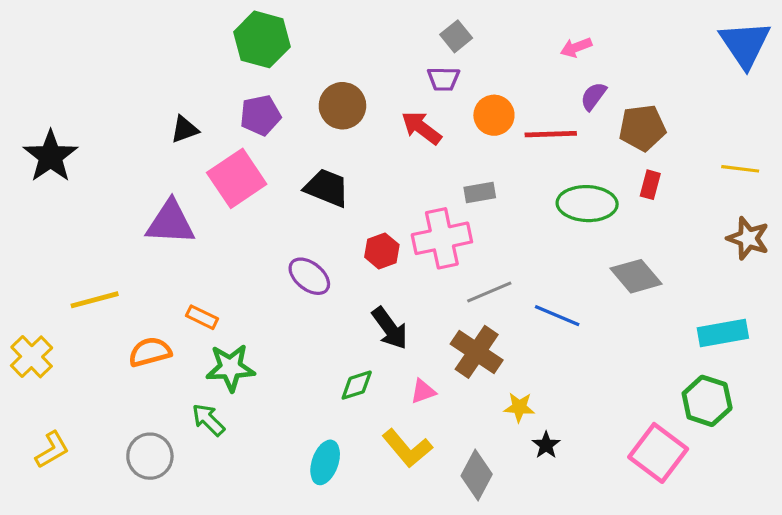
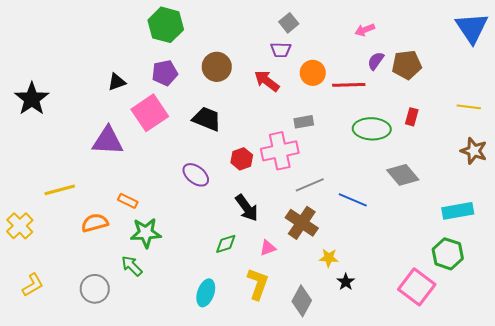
brown pentagon: (642, 128) -> (407, 65), moved
yellow L-shape: (407, 448) -> (258, 284), turned -120

